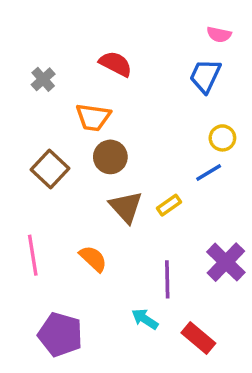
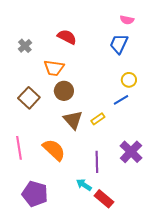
orange semicircle: (93, 259) -> (54, 150), size x1.4
red rectangle: (198, 338) -> (104, 199), moved

